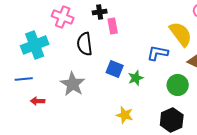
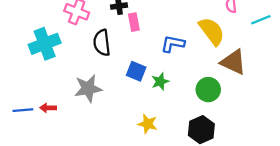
blue L-shape: (158, 53) -> (173, 44), moved
blue line: (24, 79) -> (23, 110), moved
gray star: (73, 84) -> (88, 88), turned 30

